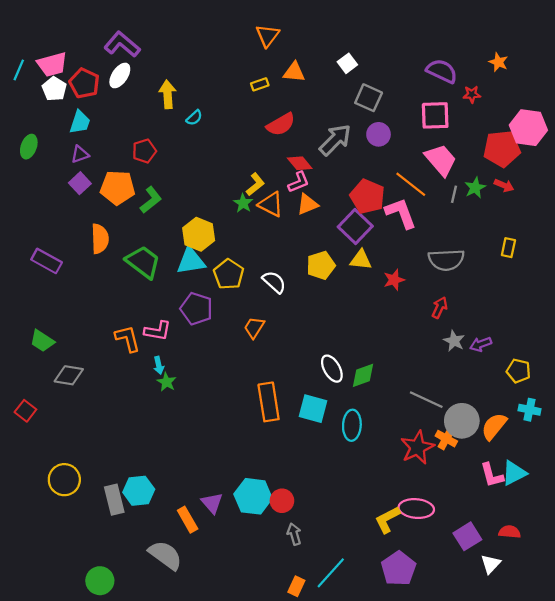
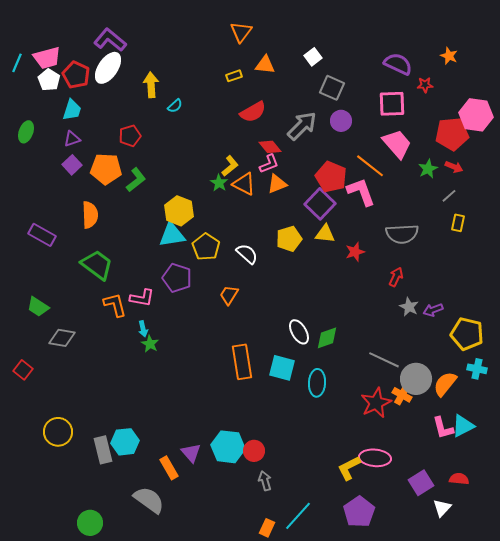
white ellipse: (120, 75) -> (108, 68), size x1.4
gray line: (454, 194) -> (449, 196), moved, turned 35
green trapezoid: (143, 262) -> (97, 265), moved
yellow pentagon: (518, 371) -> (467, 334), size x1.5

